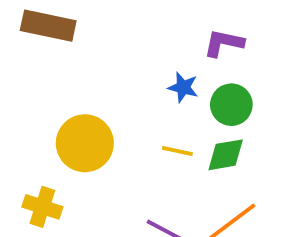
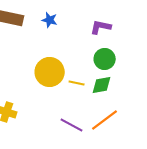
blue star: (183, 87) -> (50, 20), moved
yellow circle: (85, 143) -> (50, 72), moved

